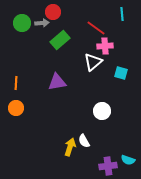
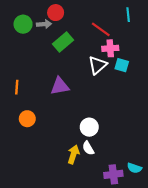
cyan square: (121, 73) -> (122, 65), moved
orange circle: (16, 108) -> (27, 119), moved
white circle: (102, 111) -> (89, 127), moved

